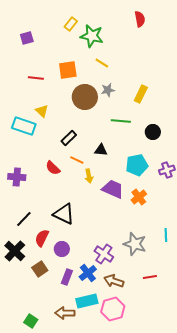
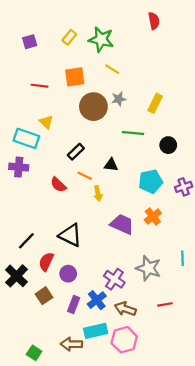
yellow rectangle: (71, 24) -> (69, 37), moved
purple cross: (17, 177) -> (19, 167), moved
purple trapezoid: (113, 189) -> (122, 224), moved

